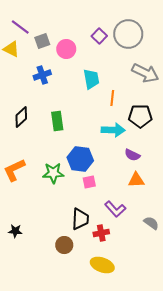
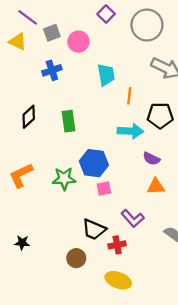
purple square: (99, 36) -> (106, 14), moved
black trapezoid: (80, 219) -> (94, 229), turned 110

